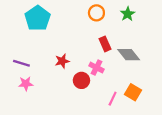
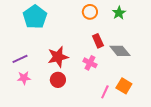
red star: (62, 61) -> (58, 57), size x1.5
purple line: (21, 63) -> (20, 59), turned -42
red circle: (81, 80) -> (58, 80), moved

